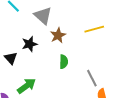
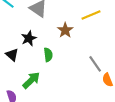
brown star: (58, 35) -> (65, 30), moved
green semicircle: (64, 62) -> (48, 55), moved

